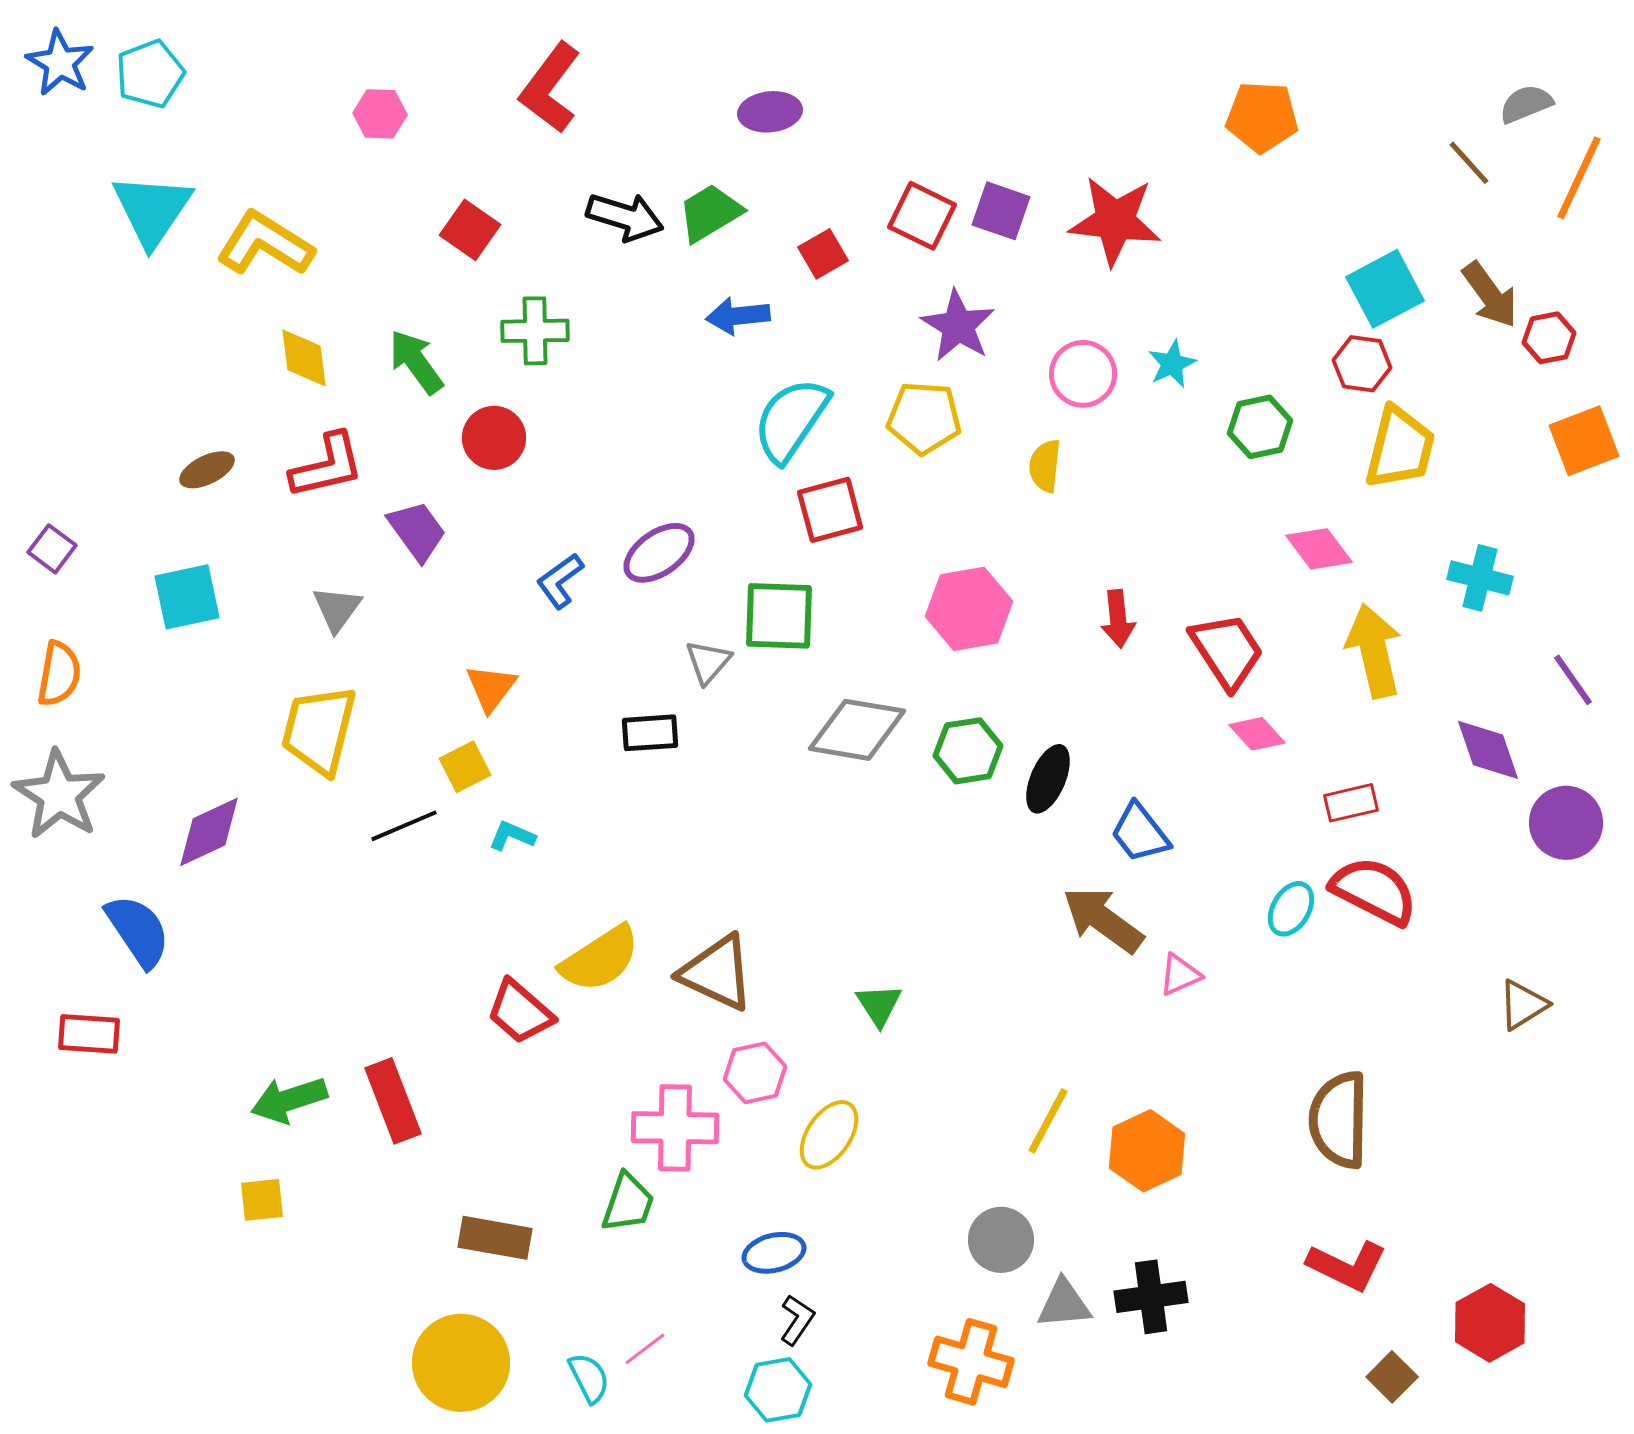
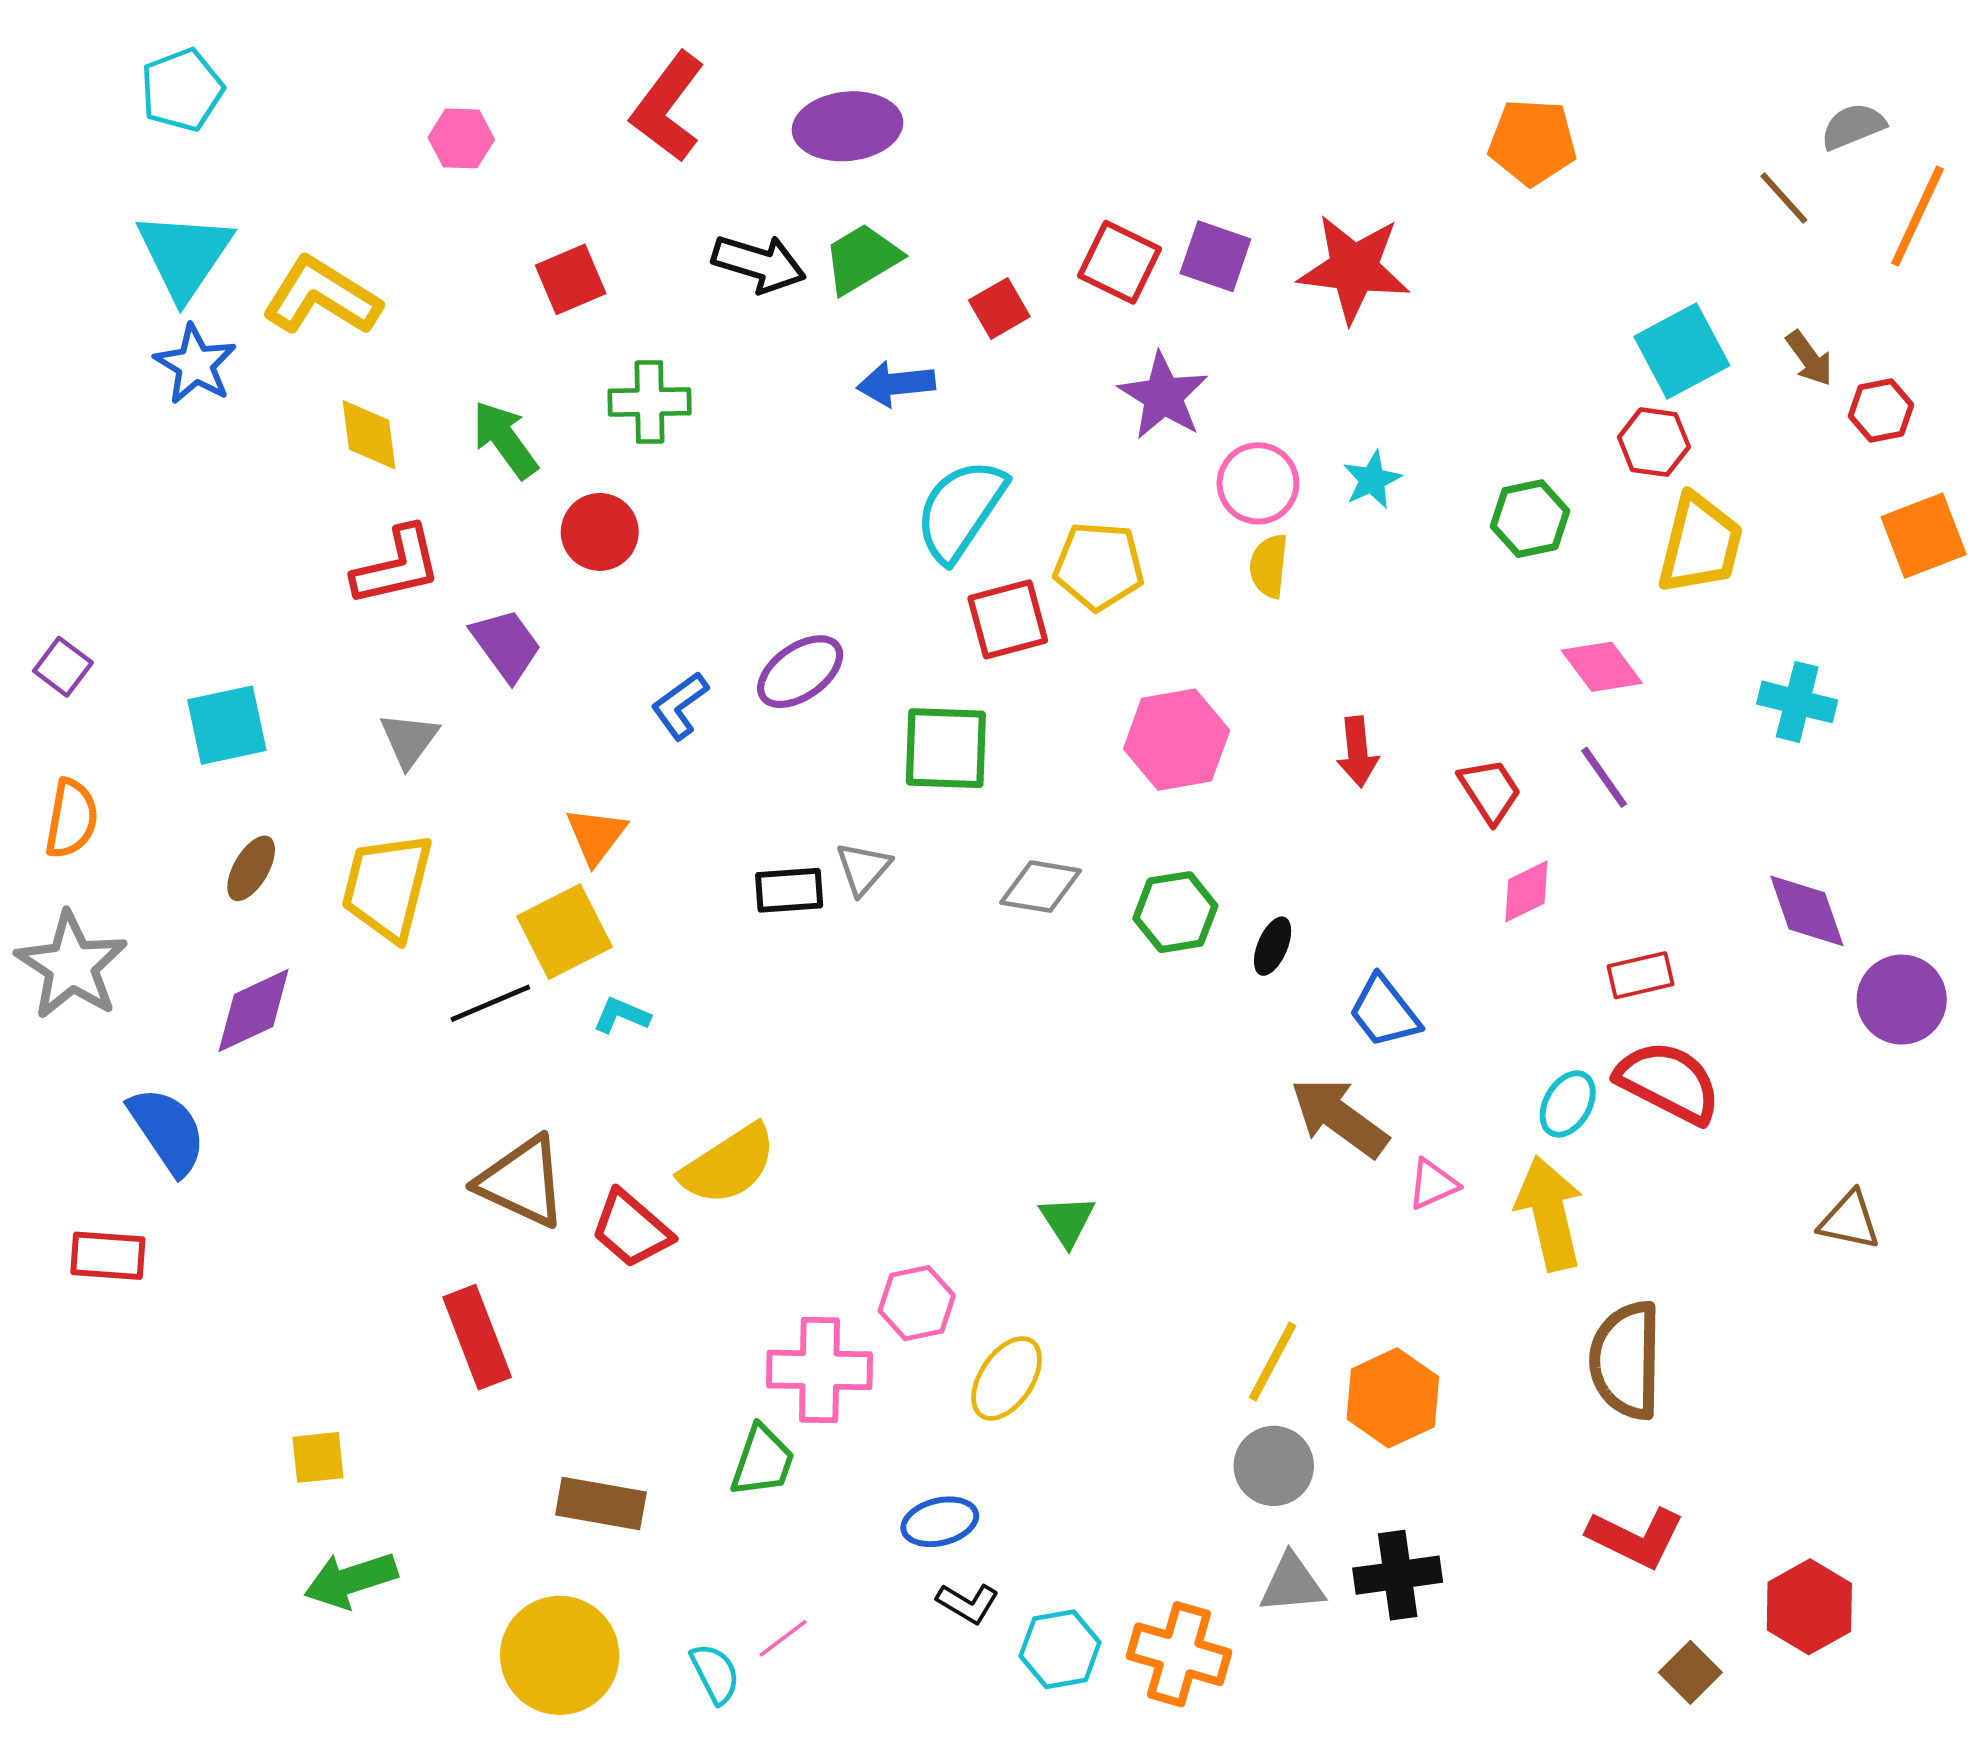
blue star: (60, 63) -> (195, 364), moved
purple ellipse: (770, 112) -> (847, 126), moved, size x1.4
red square: (470, 230) -> (571, 279), turned 32
brown arrow: (1490, 295) -> (1809, 358), size x0.7
cyan star: (1172, 364) -> (1372, 480), moved
pink circle: (1083, 374) -> (1258, 483), moved
yellow pentagon: (924, 418) -> (1099, 566), moved
brown ellipse: (207, 470) -> (251, 868), moved, turned -34
red trapezoid: (1227, 651) -> (1490, 791), size x0.7
yellow arrow: (1374, 651) -> (1549, 1213), moved
gray triangle: (708, 662) -> (863, 868), moved
purple line: (1573, 680) -> (1604, 777), moved
gray diamond: (857, 730) -> (1041, 887), size x0.7
pink diamond: (1257, 734) -> (1526, 891), turned -74
yellow square: (465, 767) -> (564, 932), size x1.5
black ellipse: (1048, 779) -> (1273, 946), size x0.7
brown triangle: (717, 973) -> (522, 1182), moved
brown triangle: (1523, 1005) -> (1849, 1221), turned 44
green arrow: (289, 1100) -> (351, 1580), moved
gray circle: (1001, 1240) -> (1274, 1466), moved
black L-shape: (797, 1320) -> (968, 1603), turned 87
cyan hexagon: (778, 1390) -> (1060, 1649), moved

